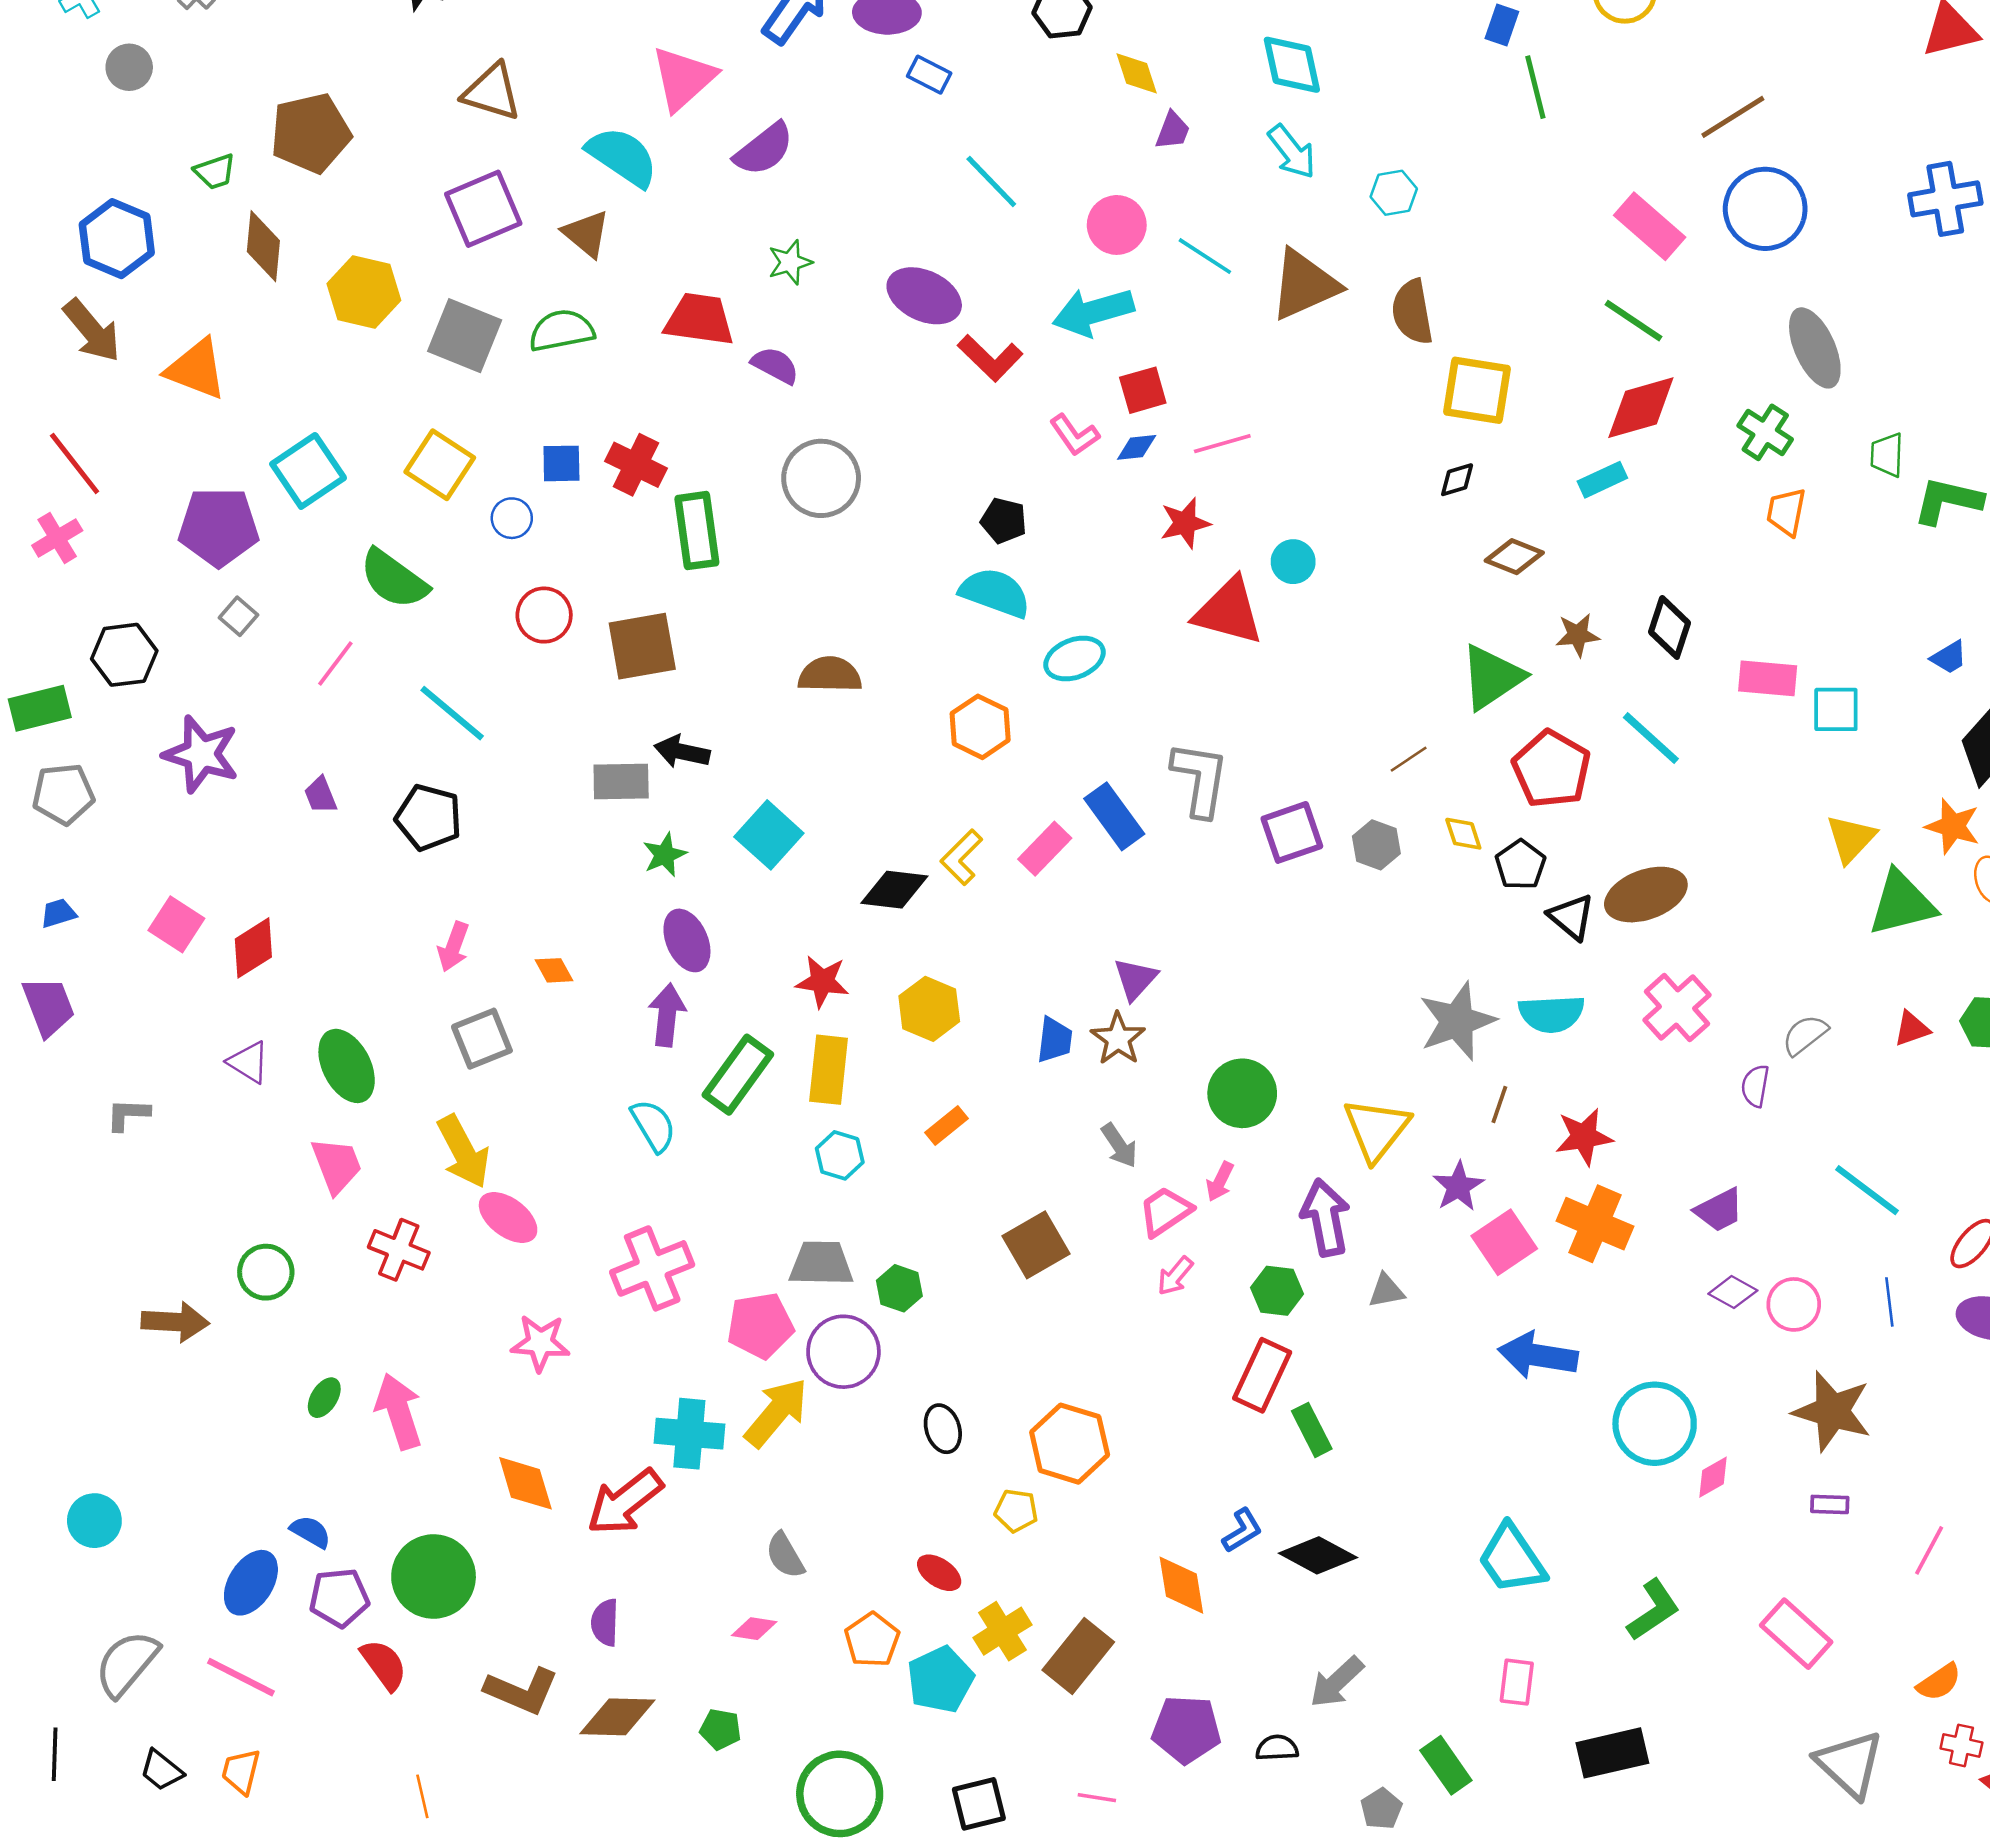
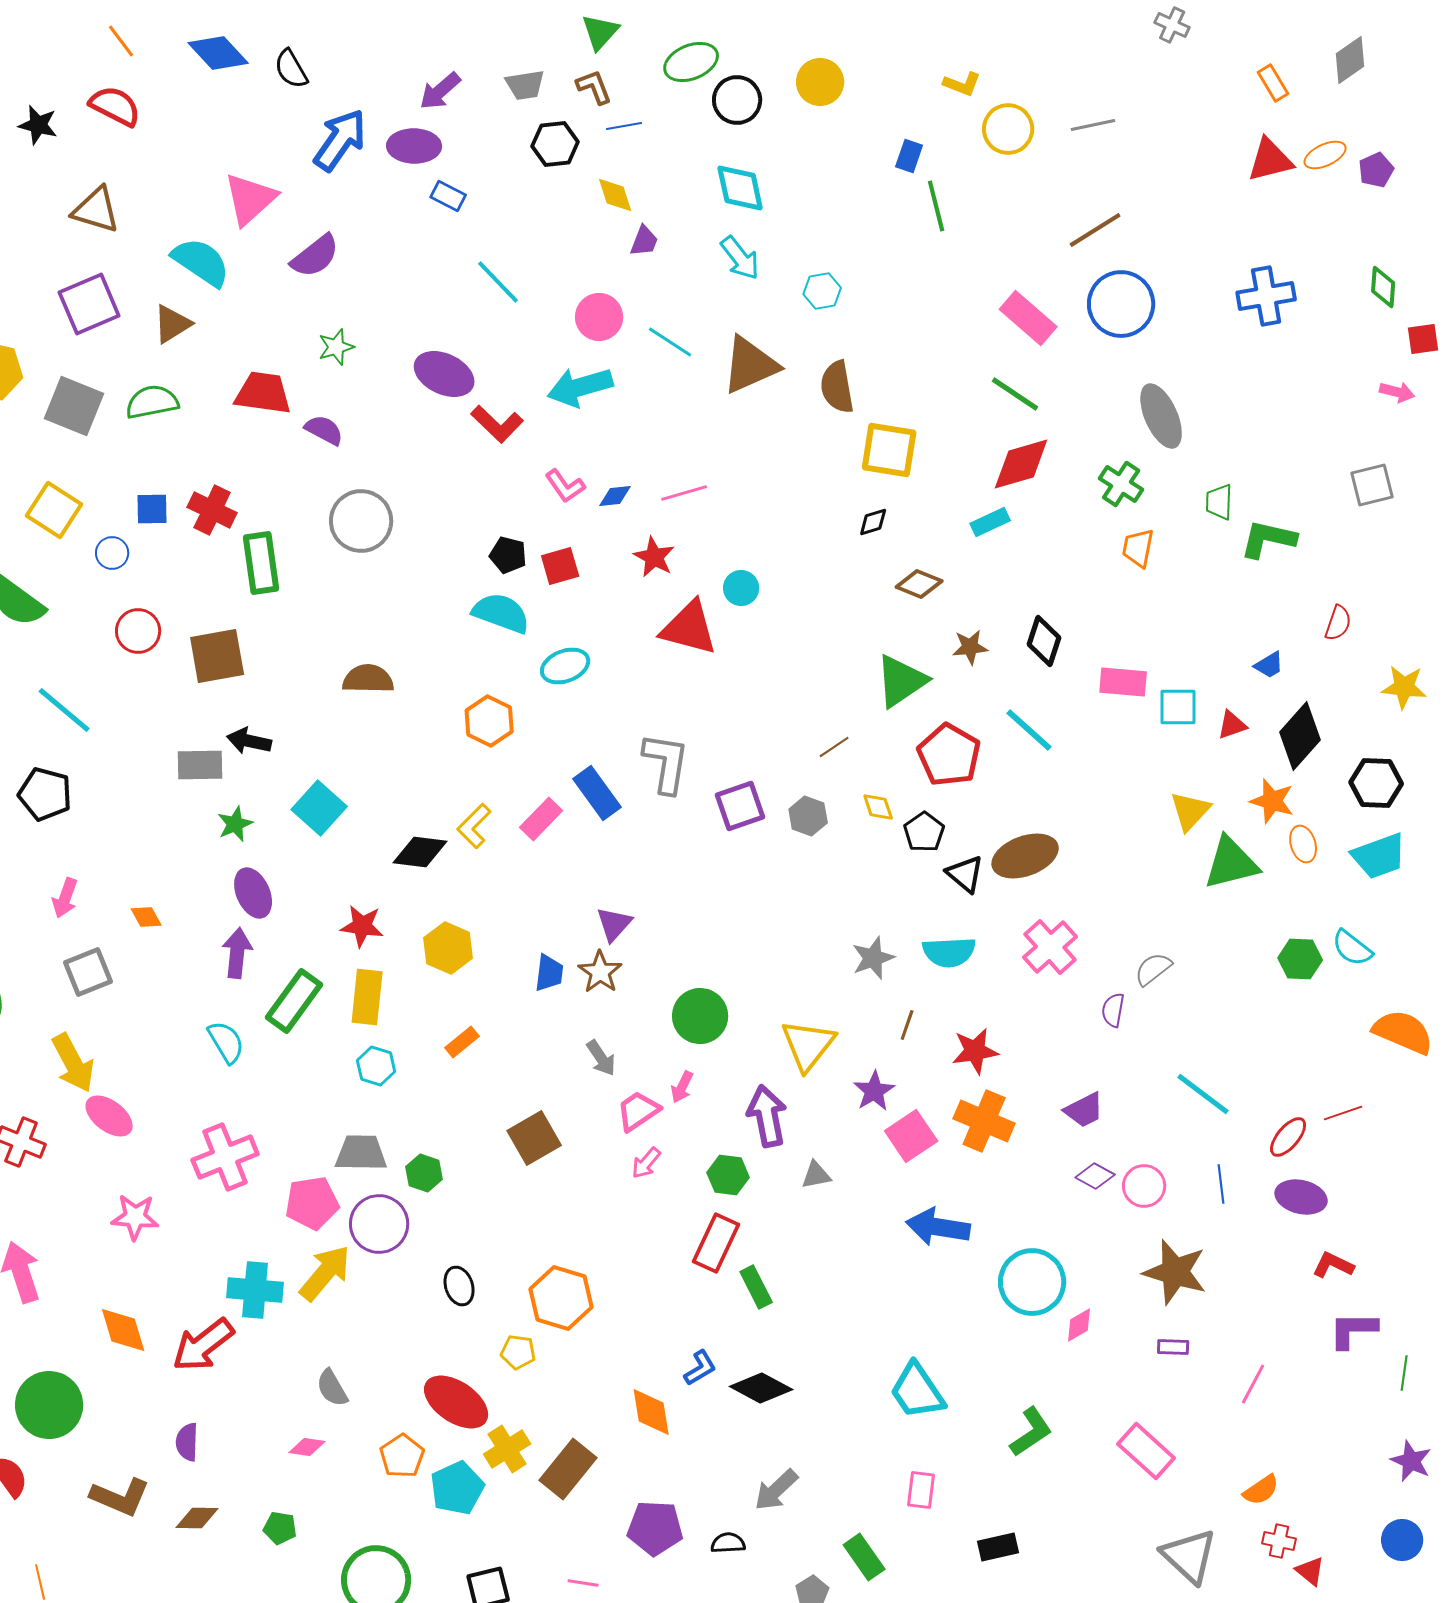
brown triangle: (586, 234) -> (172, 324), turned 48
red square: (1143, 390) -> (560, 566), moved
red star: (1185, 523) -> (654, 557), turned -30
gray star: (1457, 1021) -> (873, 958), size x0.7
red triangle: (1912, 1029) -> (1232, 725), moved
red ellipse: (939, 1573) -> (456, 1402), size x1.8
brown diamond: (617, 1717) -> (197, 1518), size x0.7
black rectangle: (1612, 1753) -> (998, 1547), size x0.7

